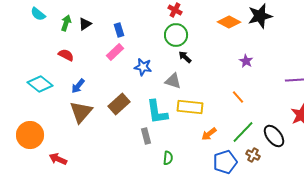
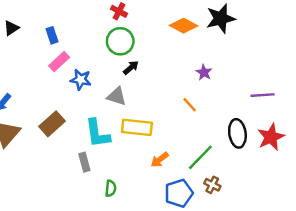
pink rectangle: (115, 52) -> (59, 62), moved
black arrow: (185, 57) -> (131, 68), turned 96
orange line: (238, 97) -> (190, 105), moved
black ellipse: (274, 136) -> (237, 133), moved, turned 30

